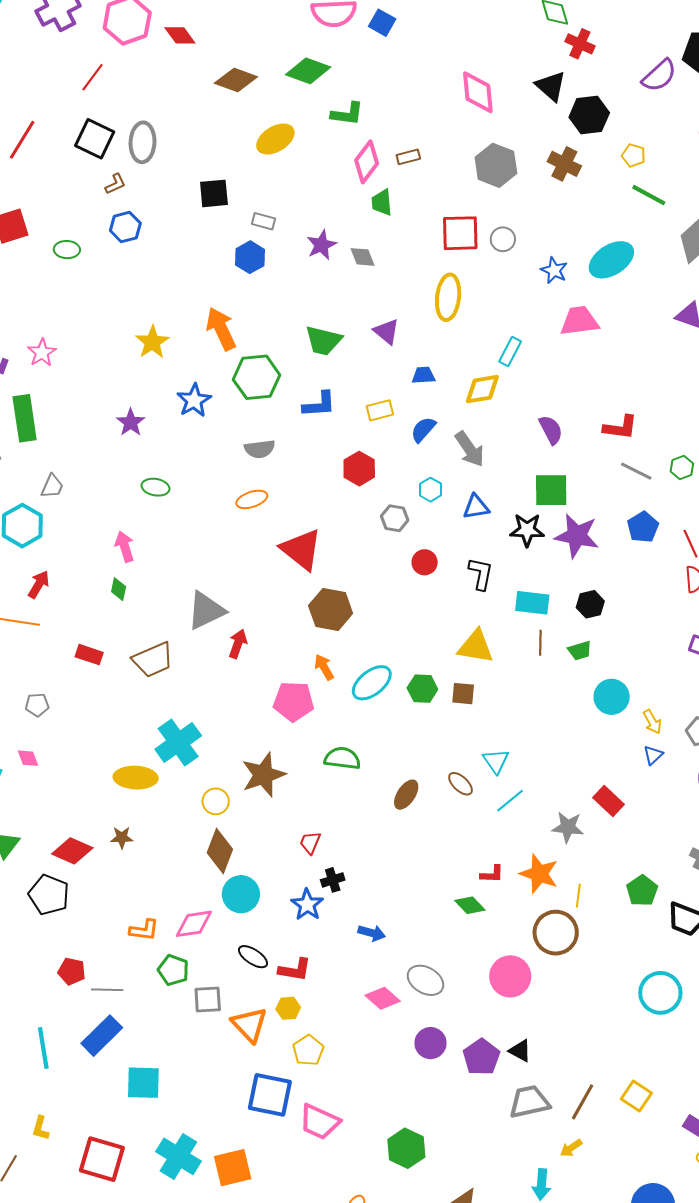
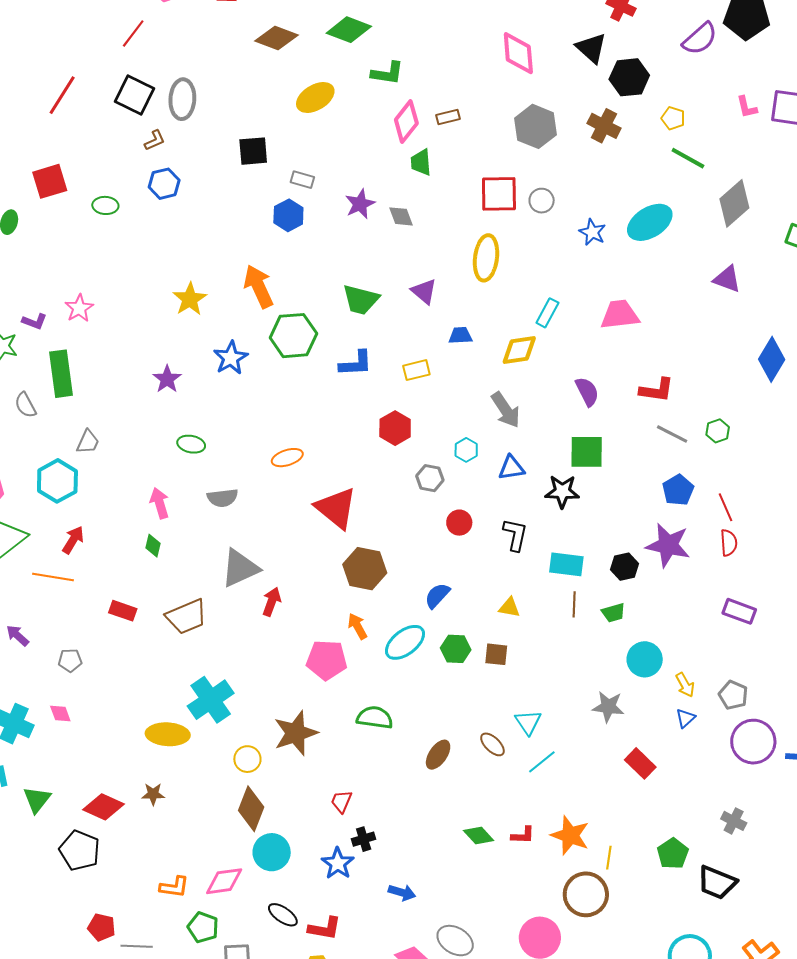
pink trapezoid: (579, 321) -> (620, 315), moved
blue semicircle: (423, 430) -> (437, 596), moved
gray semicircle: (260, 449) -> (223, 498), moved
purple star: (577, 536) -> (668, 545), moved
yellow triangle: (476, 647) -> (509, 607), size x0.6
gray star: (568, 827) -> (608, 707), moved
green diamond: (470, 905) -> (479, 835), moved

